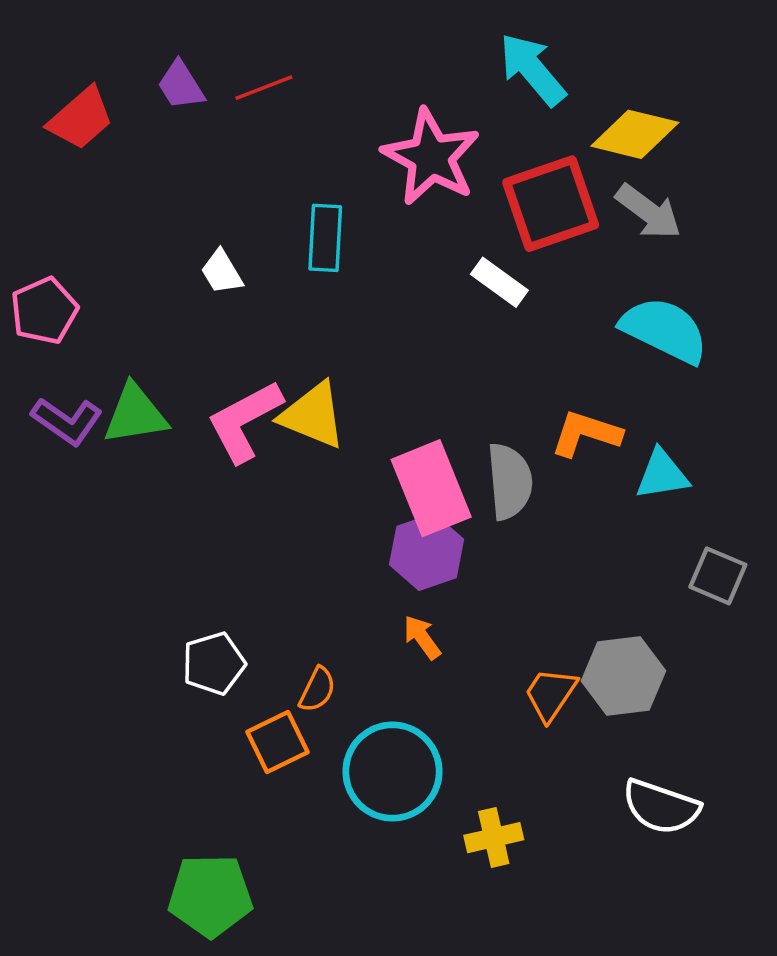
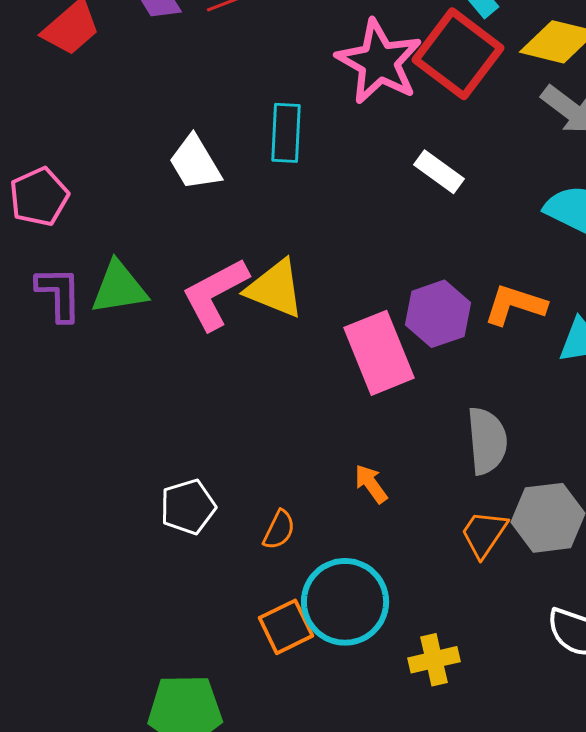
red square: (551, 204) -> (458, 54), moved, turned -34
white trapezoid: (222, 272) -> (195, 163), size x1.4
purple L-shape: (67, 421) -> (59, 294), turned -126
gray semicircle: (510, 481) -> (487, 441), moved
purple hexagon: (427, 552) -> (438, 314), moved
orange square: (277, 742) -> (286, 627), moved

